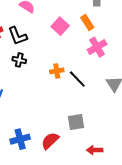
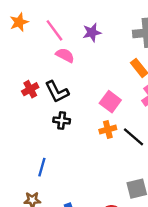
pink square: (60, 26) -> (110, 102), moved

